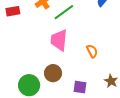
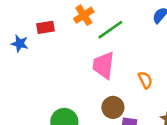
brown circle: (53, 73) -> (113, 107), moved

